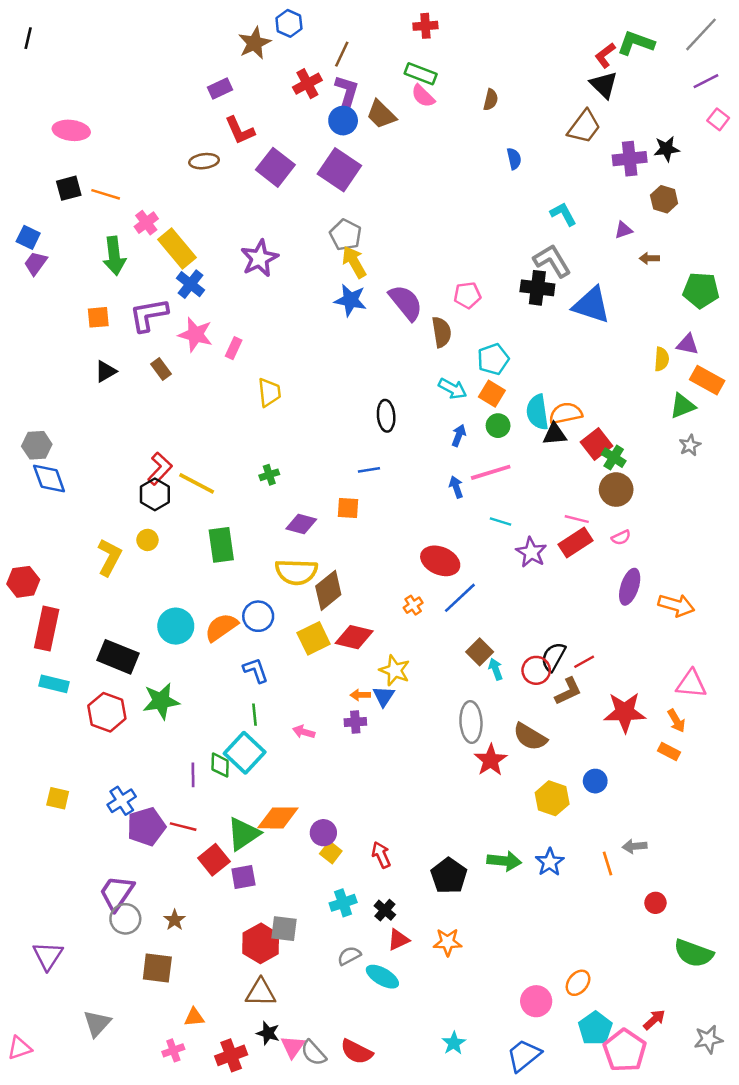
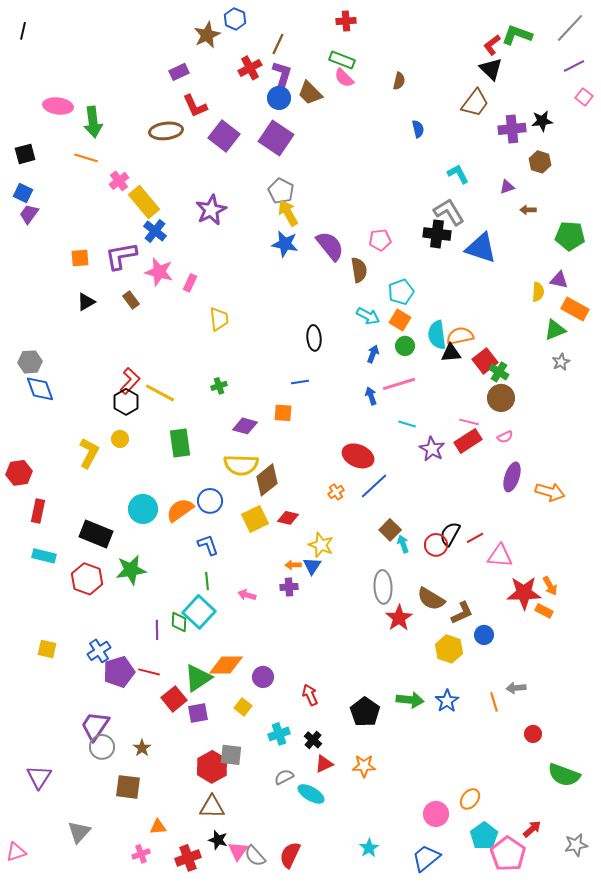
brown ellipse: (204, 161) -> (166, 131), size x1.4
black square: (69, 188) -> (25, 154), moved
green arrow: (114, 256) -> (93, 122), moved
red rectangle: (47, 629) -> (38, 511), size x0.7
red diamond: (354, 637) -> (288, 518), size x0.7
pink triangle: (691, 684) -> (500, 556), moved
brown L-shape: (568, 691) -> (462, 613), moved
red star: (625, 712) -> (524, 593), moved
yellow square: (331, 852) -> (243, 707), moved
red semicircle: (357, 1052) -> (290, 855), turned 88

